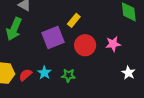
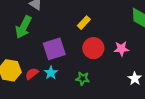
purple square: (53, 38) -> (54, 49), moved
green star: (68, 75) -> (83, 79), moved

